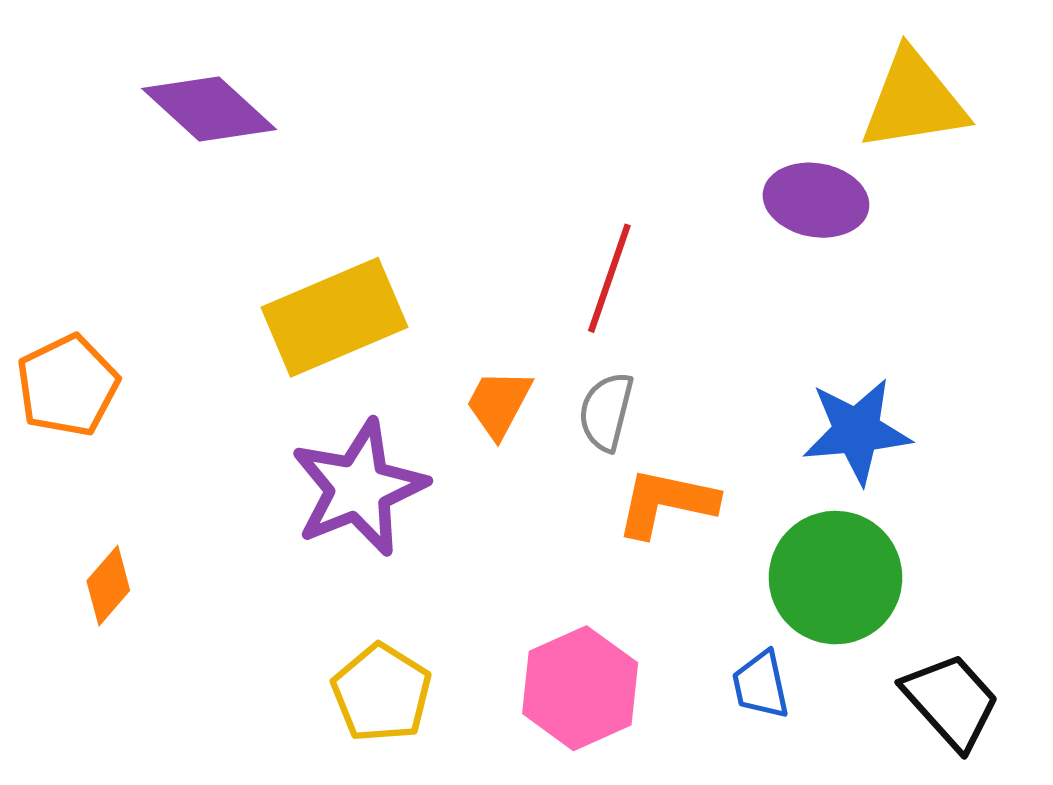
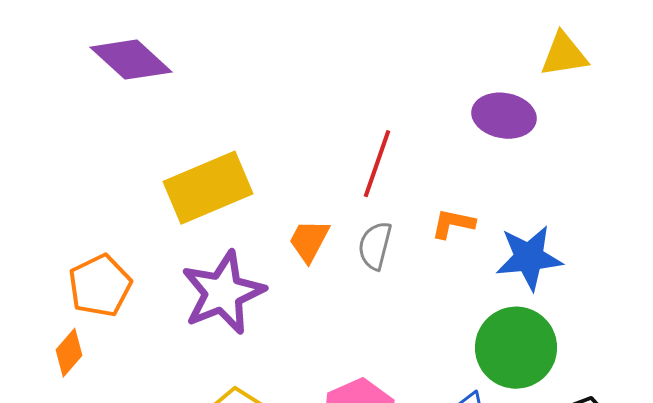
yellow triangle: (914, 101) -> (564, 55), size x0.7
orange pentagon: (68, 386) -> (100, 286), moved
orange L-shape: (666, 503) -> (453, 224), moved, size x0.7

